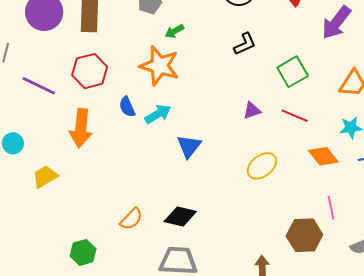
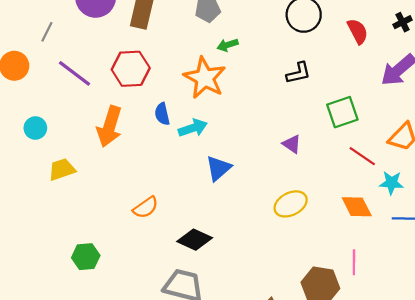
purple triangle: (252, 111) -> (292, 144), turned 42
red line: (295, 116) -> (362, 156), moved
orange semicircle: (131, 219) -> (146, 207), moved

